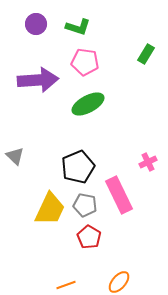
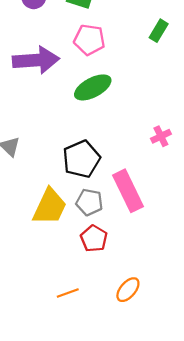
pink cross: (148, 162) -> (161, 136), moved

